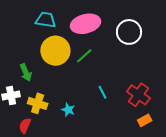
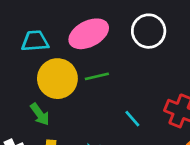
green line: (84, 56) -> (97, 76), turned 42
green arrow: (26, 73) -> (40, 114), moved

